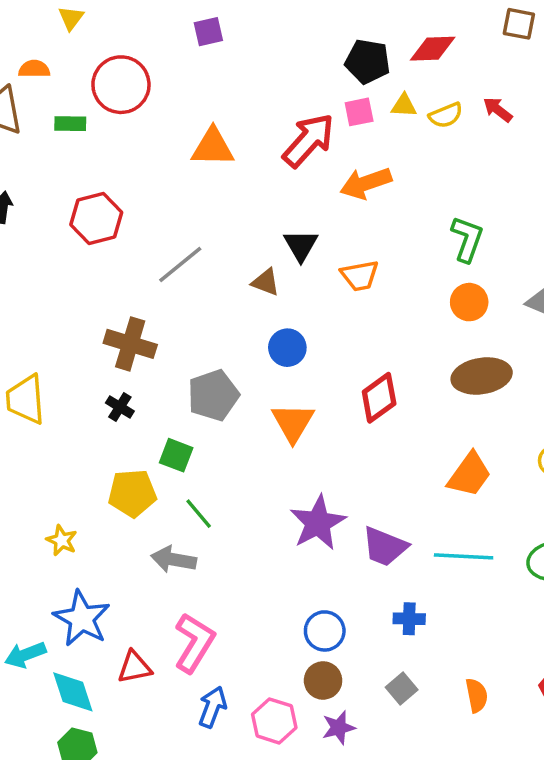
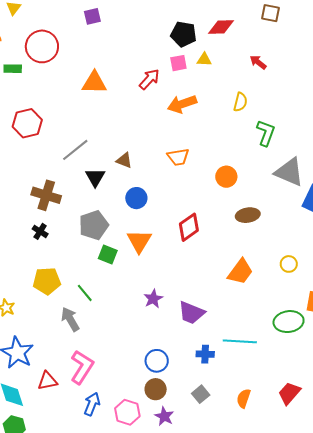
yellow semicircle: (446, 115) -> (240, 102), moved, turned -54
red arrow: (309, 140) -> (149, 79), size x0.7
green L-shape: (467, 239) -> (266, 133), moved
black triangle: (301, 245) -> (95, 177), moved
orange circle: (469, 302) -> (226, 177), moved
brown ellipse: (482, 376) -> (248, 215), size x0.7
green square: (176, 455) -> (108, 254), moved
purple star: (318, 523) -> (153, 299), size x0.6
cyan line: (464, 556) -> (240, 341), moved
gray arrow: (174, 559) -> (70, 319), turned 50
orange semicircle: (477, 695) -> (244, 398), turned -150
purple star: (339, 728) -> (164, 416), turned -30

